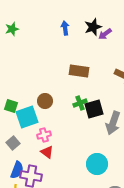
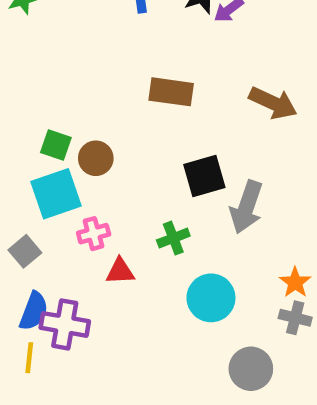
green cross: (80, 103) -> (173, 238), moved
green square: (11, 106) -> (56, 145), moved
red triangle: (47, 152) -> (120, 271), moved, turned -40

